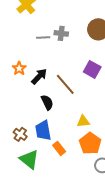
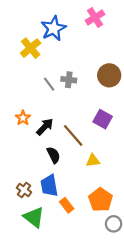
gray line: (43, 37) -> (49, 84), turned 56
yellow triangle: (83, 121) -> (93, 161), moved

